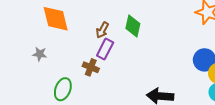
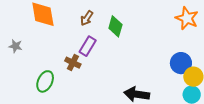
brown arrow: (102, 30) -> (87, 18), moved
gray star: (40, 54) -> (16, 46), moved

